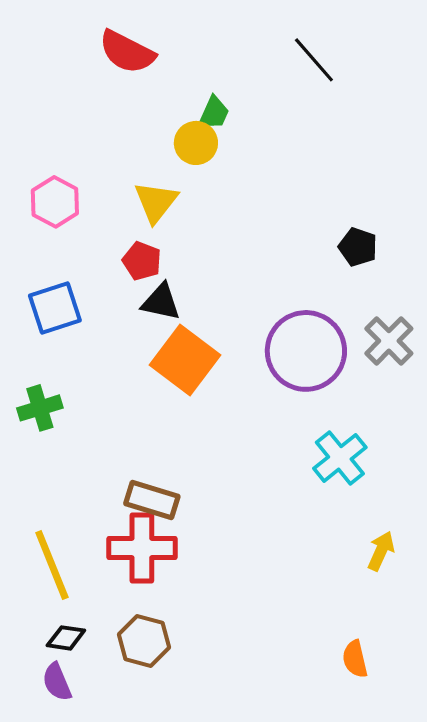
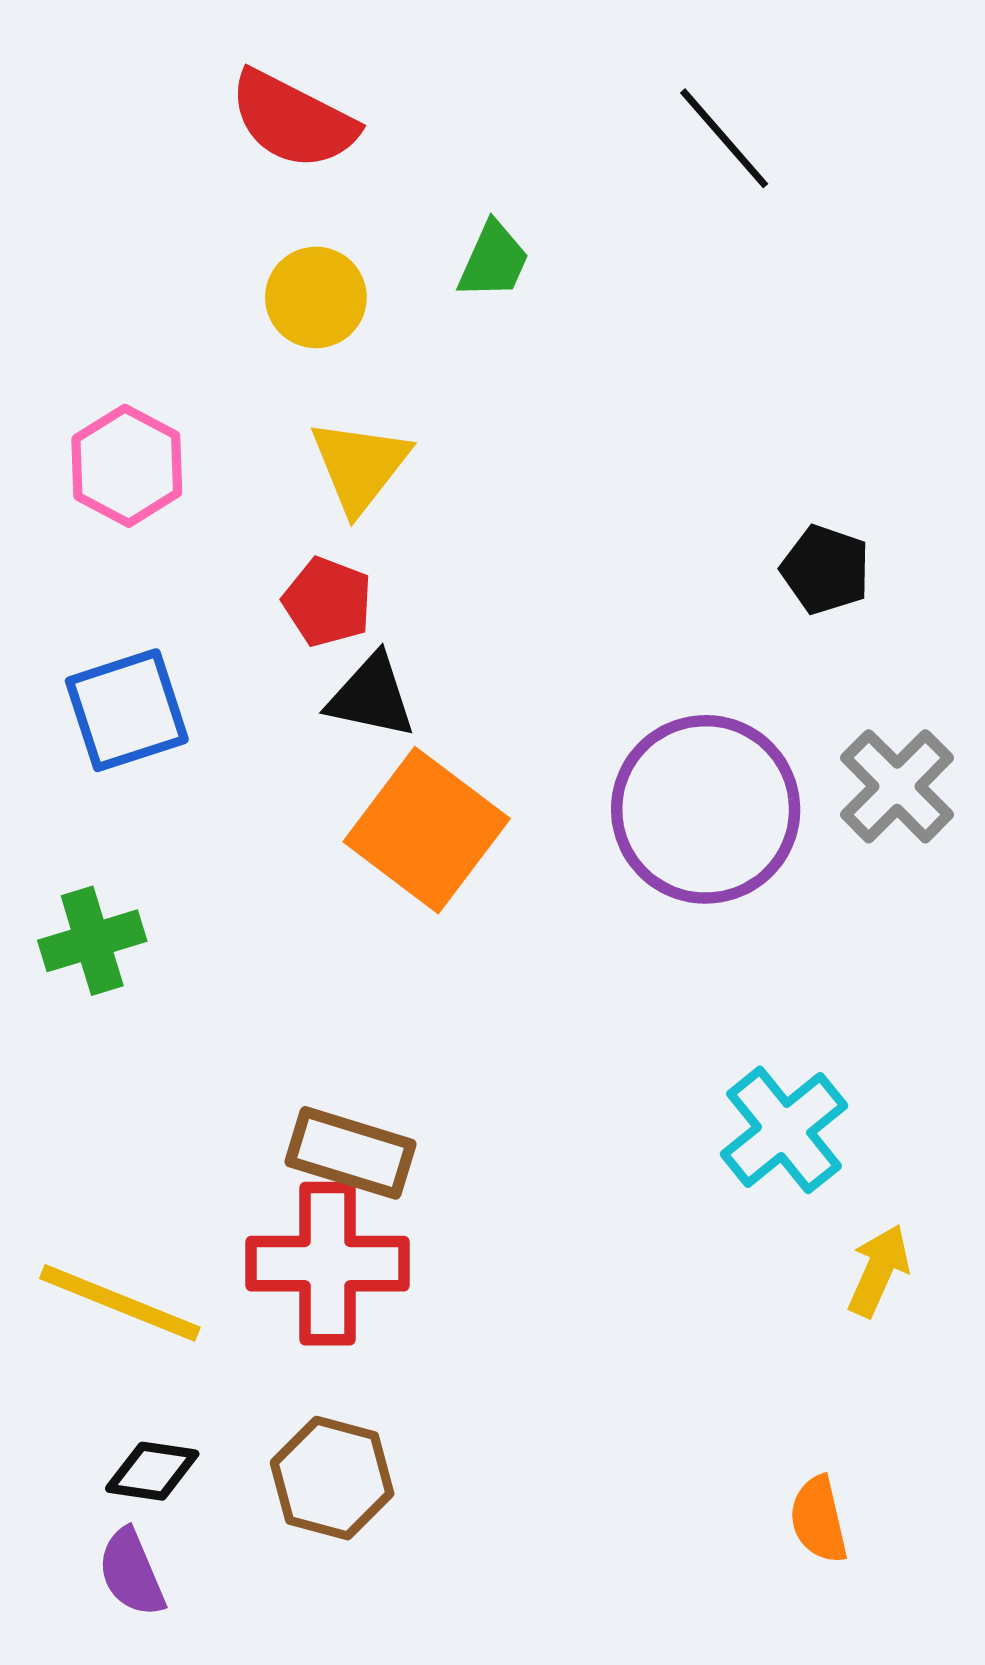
yellow circle: (196, 143) -> (316, 297), moved
cyan cross: (340, 458) -> (784, 1130), moved
yellow line: (52, 565) -> (120, 1303), turned -46

